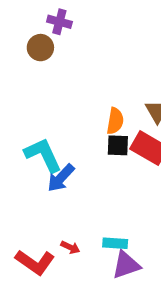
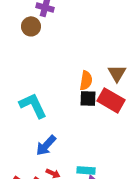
blue arrow: (61, 178) -> (46, 145), moved

